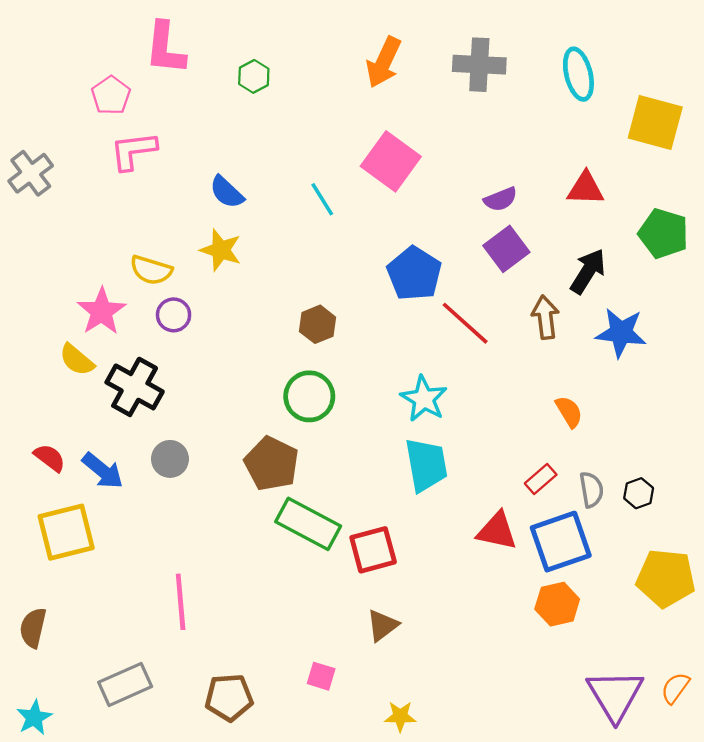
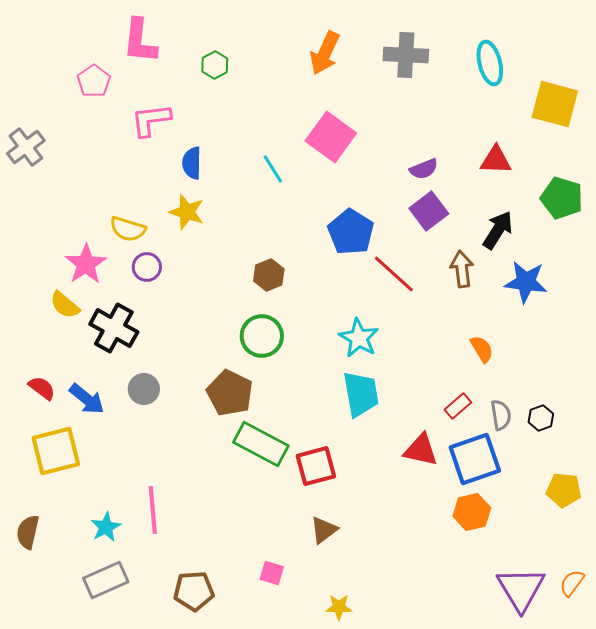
pink L-shape: (133, 151) -> (151, 120), moved
blue semicircle: (227, 192) -> (192, 163), turned 48
yellow pentagon: (666, 578) -> (564, 490), size x0.7
cyan star: (34, 717) -> (106, 527), moved

